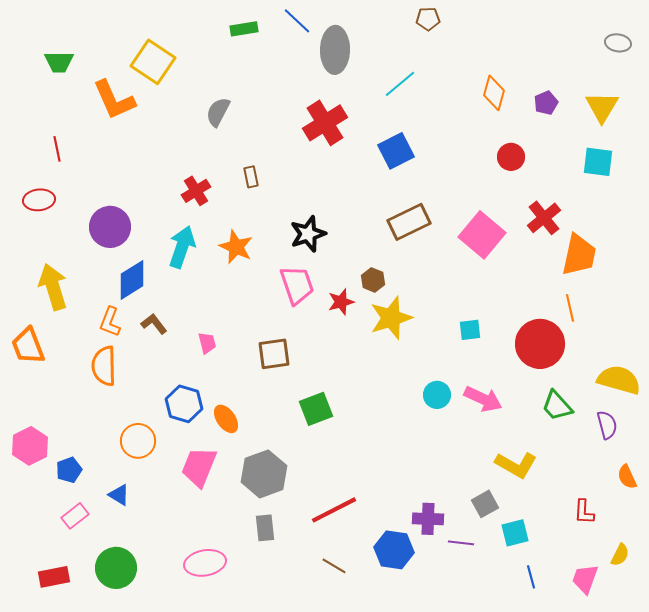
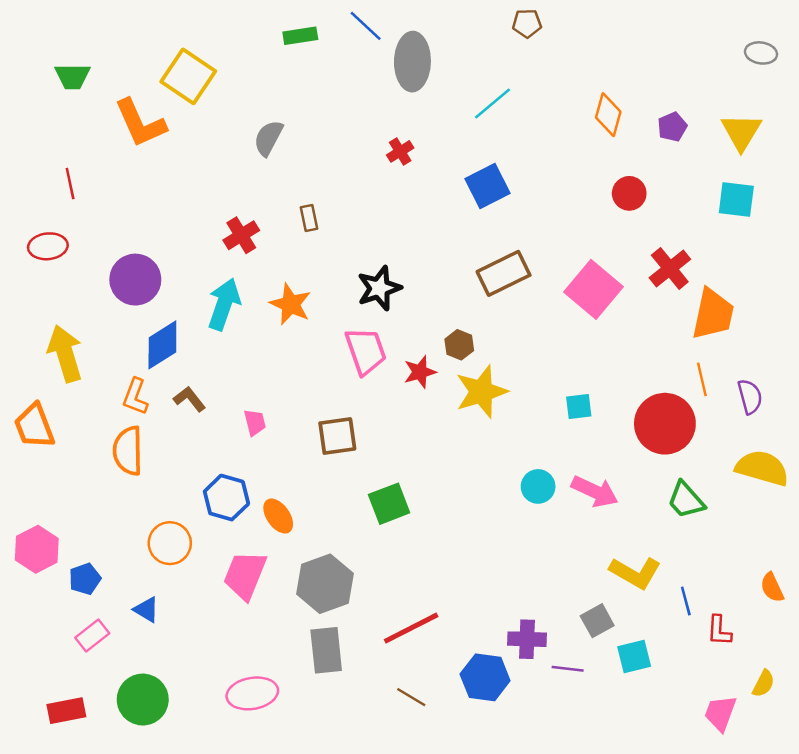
red cross: (325, 123) -> (400, 151), size x0.5
purple semicircle: (607, 425) -> (750, 397), moved
gray rectangle: (265, 528) -> (326, 650), size x1.4
blue line: (531, 577) -> (686, 601), moved

